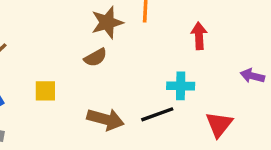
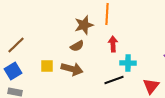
red arrow: (199, 36) -> (113, 44), moved
brown arrow: (105, 119) -> (72, 69), moved

